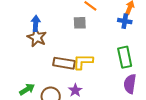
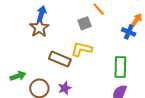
gray square: (80, 23) -> (84, 23), turned -32
yellow L-shape: (83, 62) -> (82, 49), moved

